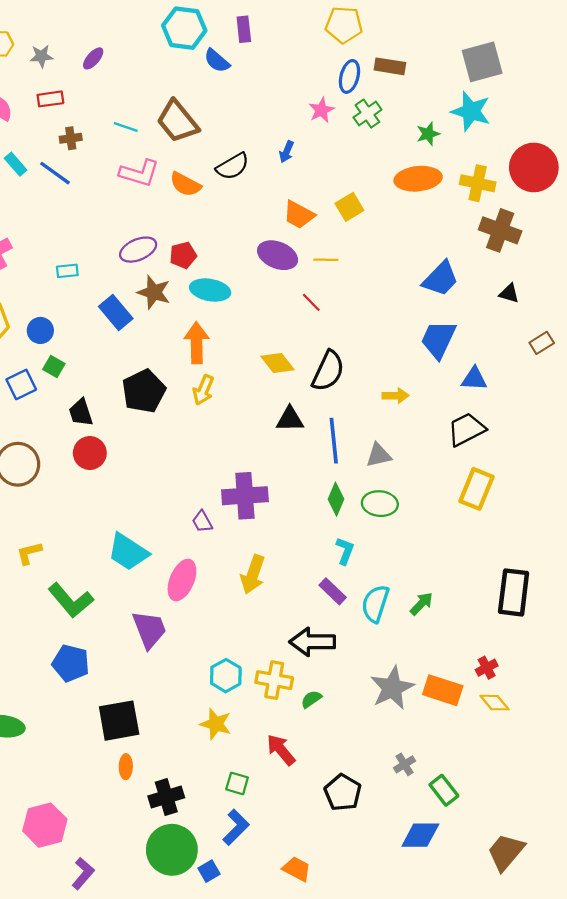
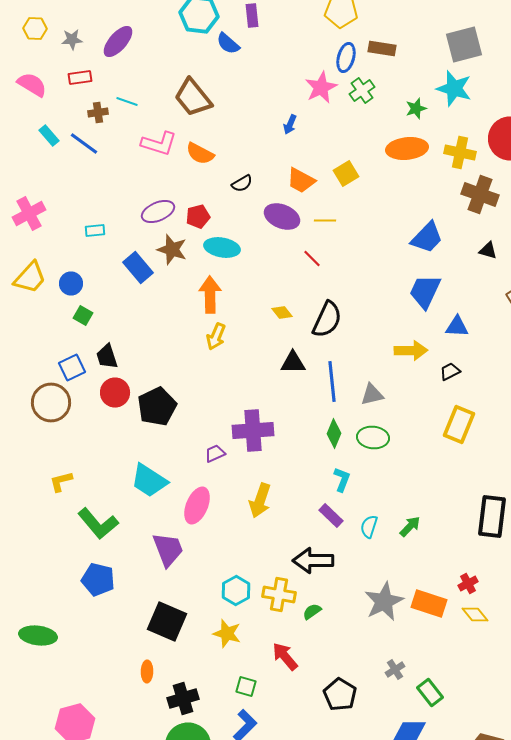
purple ellipse: (93, 58) -> (118, 42), size x1.6
pink star: (321, 110) -> (321, 88), size x1.4
cyan line: (126, 127) -> (127, 102), moved
black semicircle: (233, 166) -> (242, 184), moved, size x0.7
yellow diamond: (278, 363) -> (282, 312), size x0.7
blue square: (21, 384) -> (72, 368), moved
black pentagon: (144, 391) -> (157, 406), moved
yellow arrow: (396, 396) -> (411, 350), moved, size x1.4
black trapezoid: (466, 429) -> (450, 372), size x0.6
purple trapezoid: (202, 522) -> (215, 454), turned 95
cyan semicircle: (375, 604) -> (369, 526), size x0.7
black square: (119, 721) -> (167, 622), moved, turned 33

